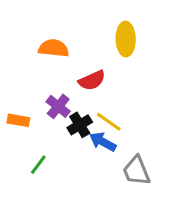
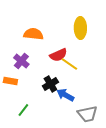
purple cross: (58, 106) -> (21, 61), moved
yellow line: (109, 122) -> (69, 64), moved
gray trapezoid: (136, 171) -> (87, 114), turned -80

